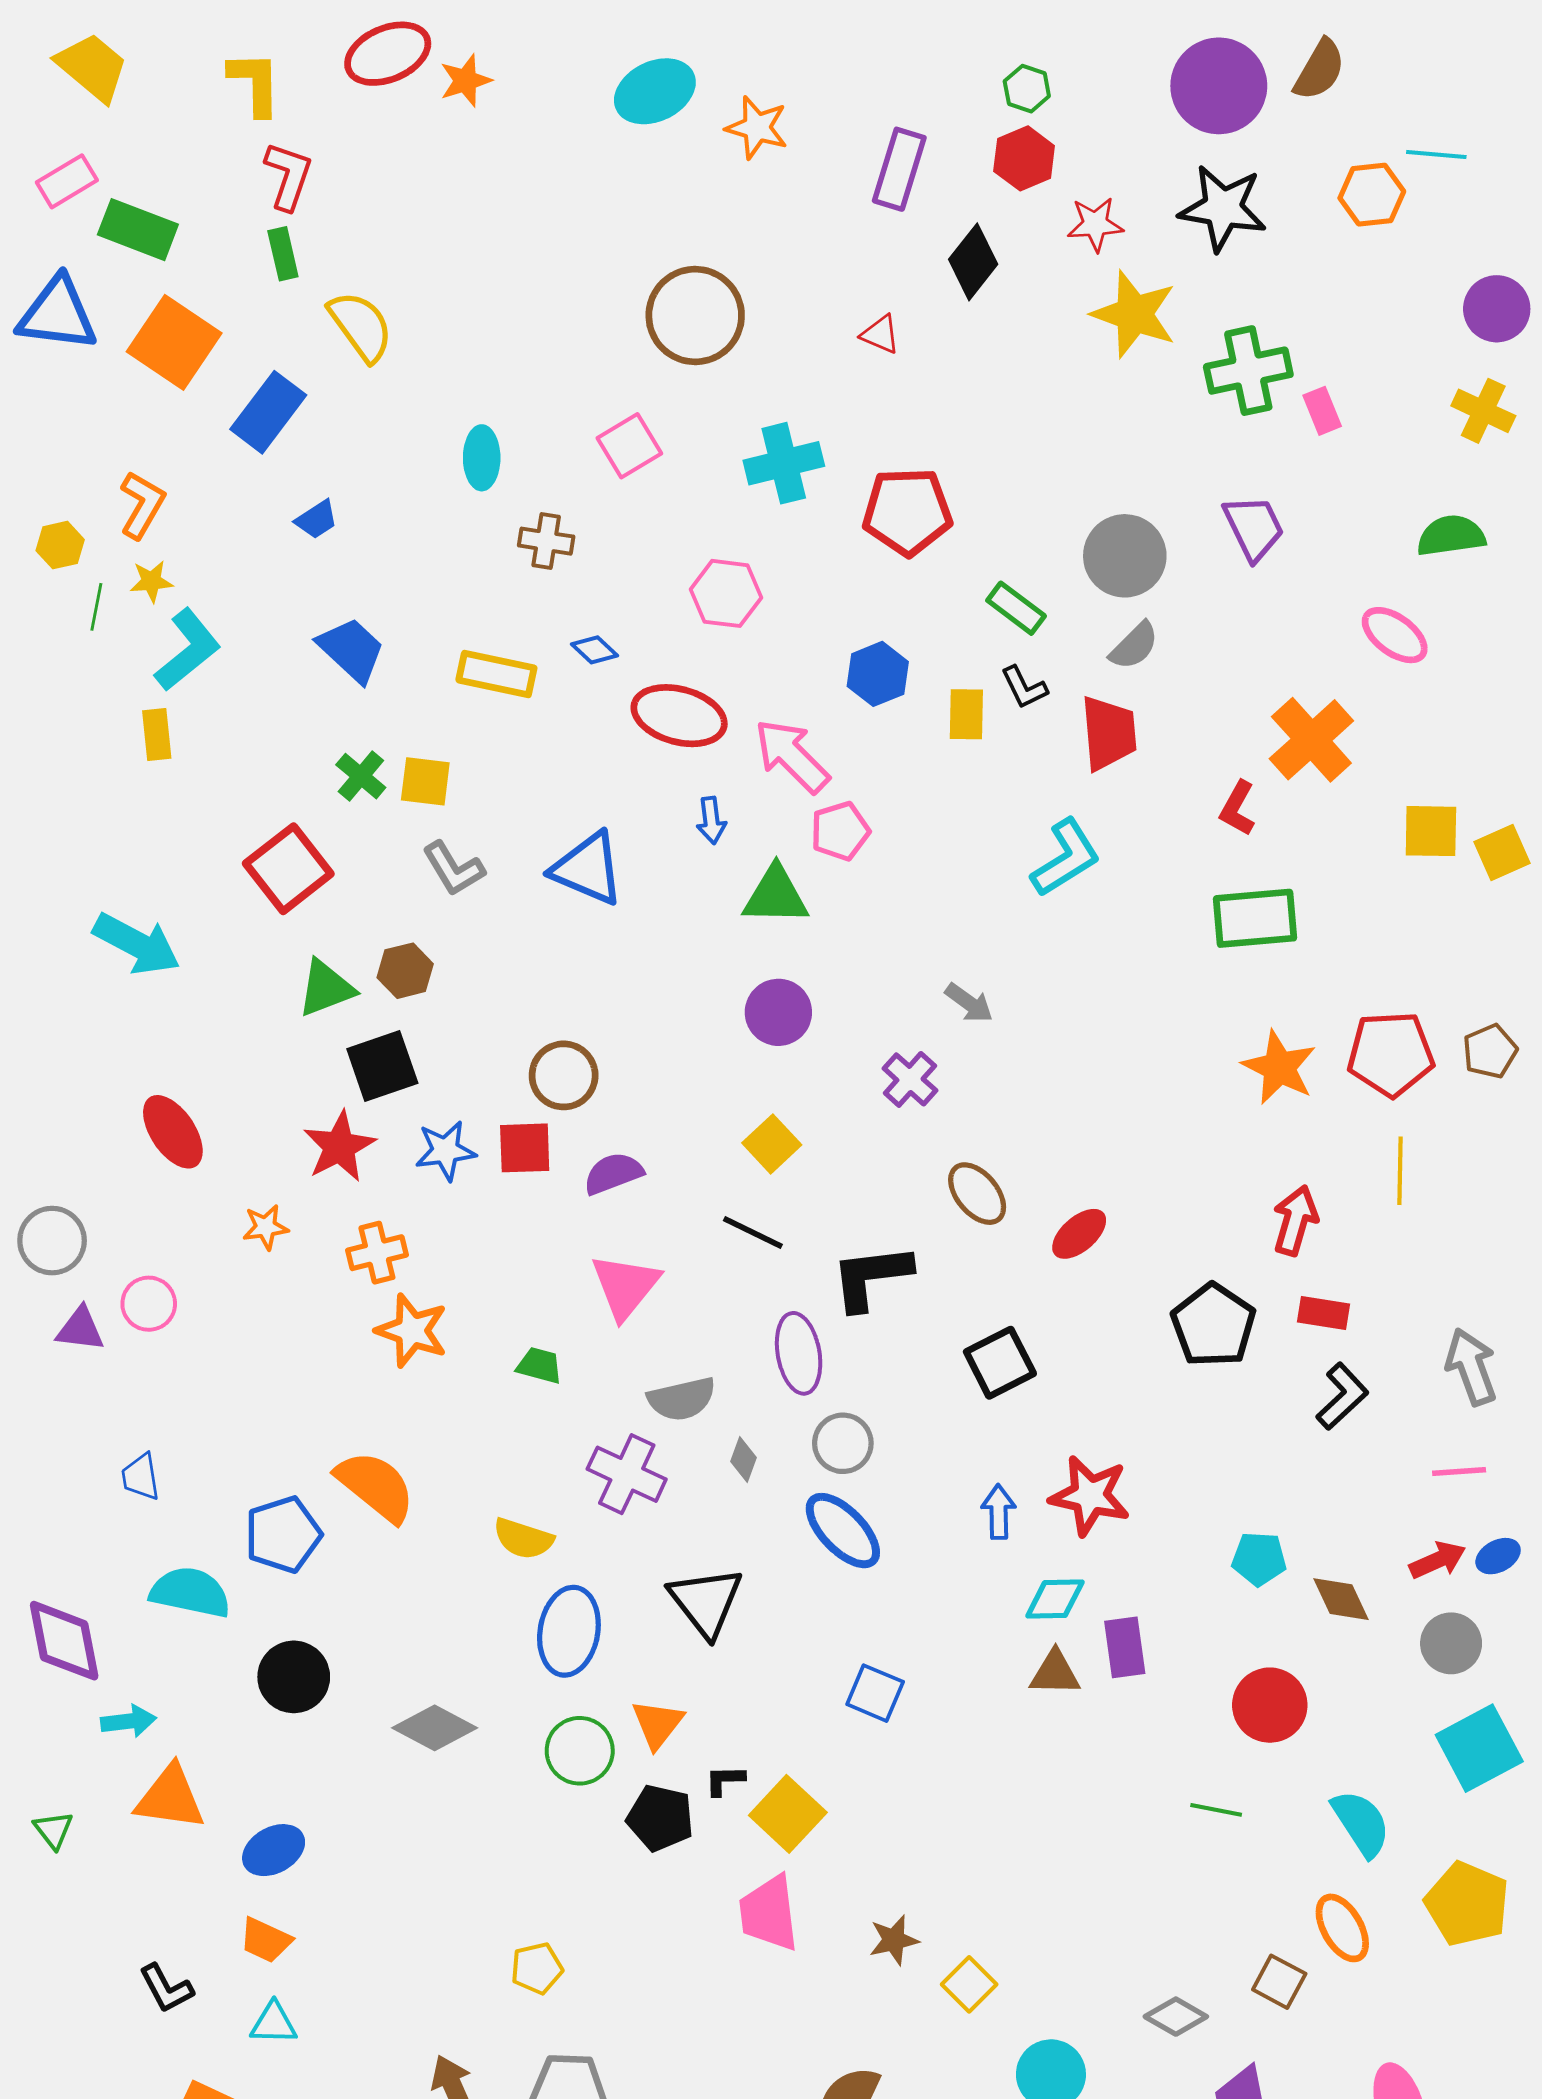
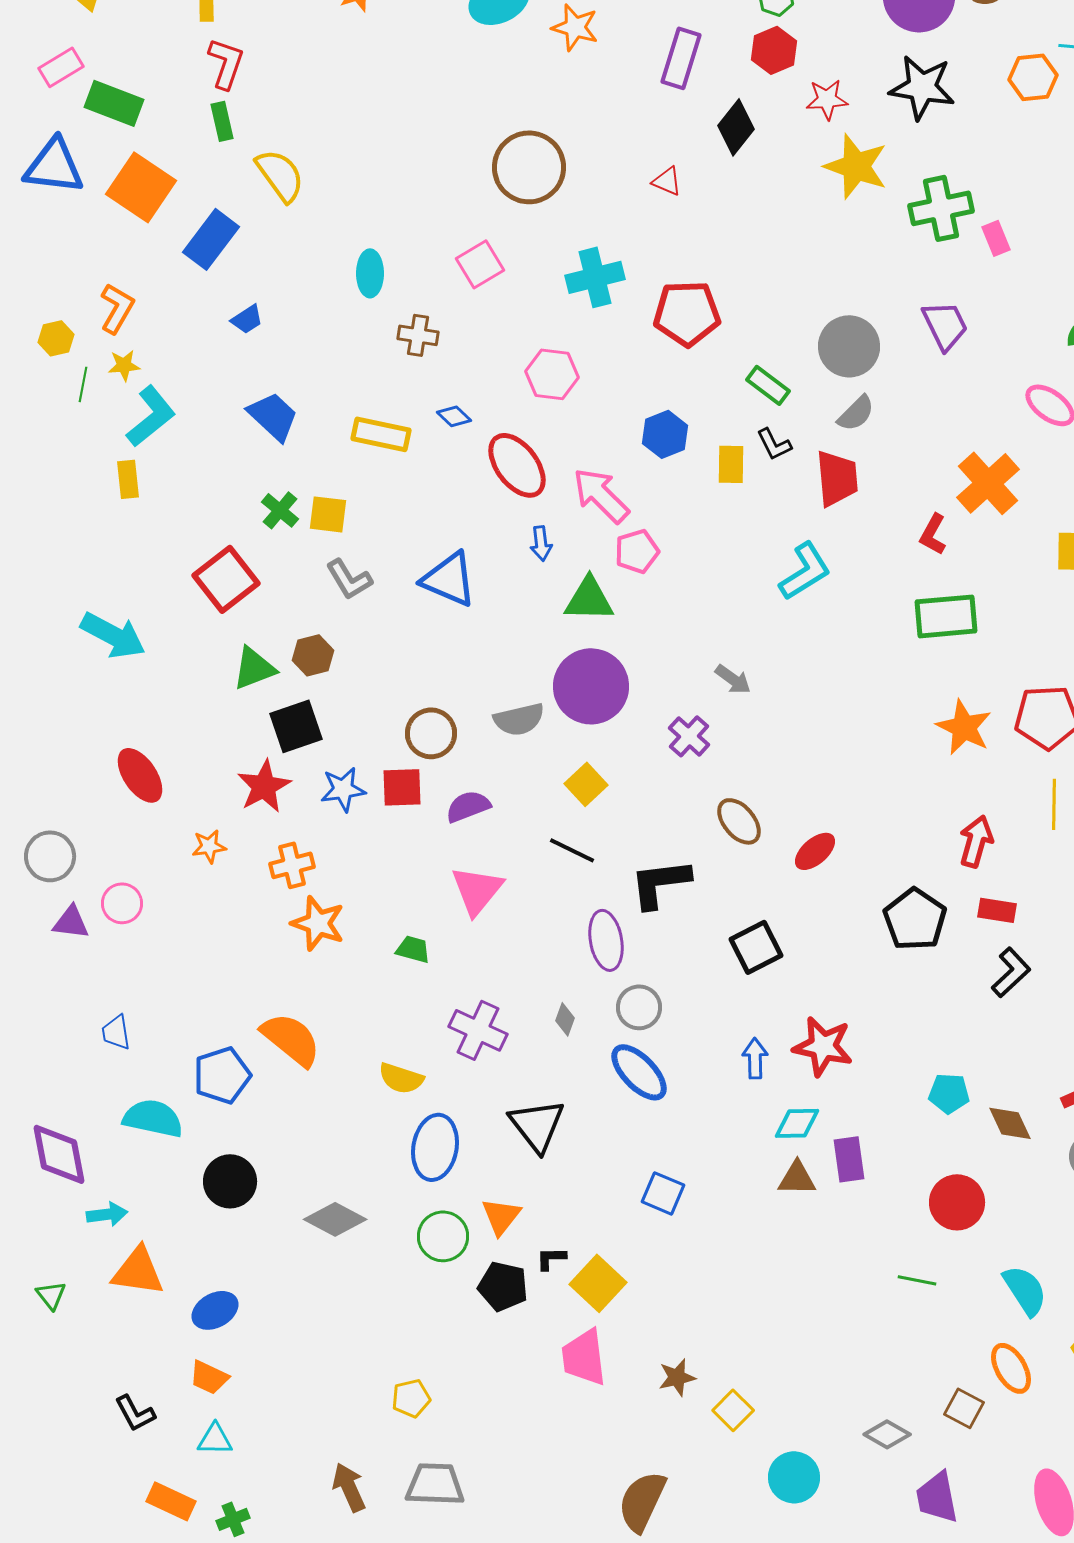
red ellipse: (679, 716) -> (517, 465), turned 38
purple circle: (778, 1012) -> (591, 686), size x1.5
gray semicircle: (682, 1399) -> (519, 719), moved

